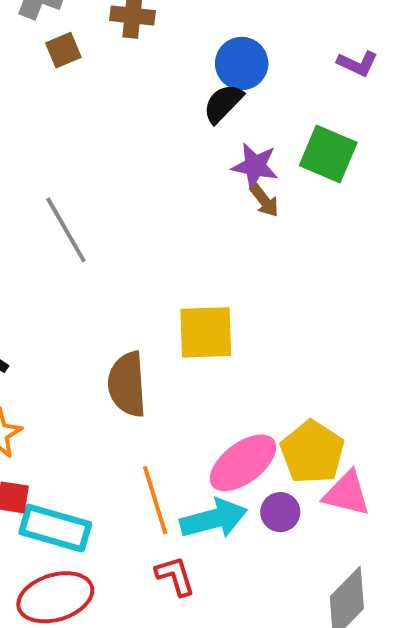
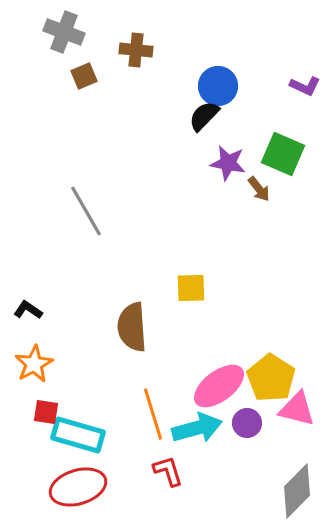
brown arrow: (264, 201) -> (259, 189), moved
yellow square: (206, 332) -> (191, 288), size x0.7

